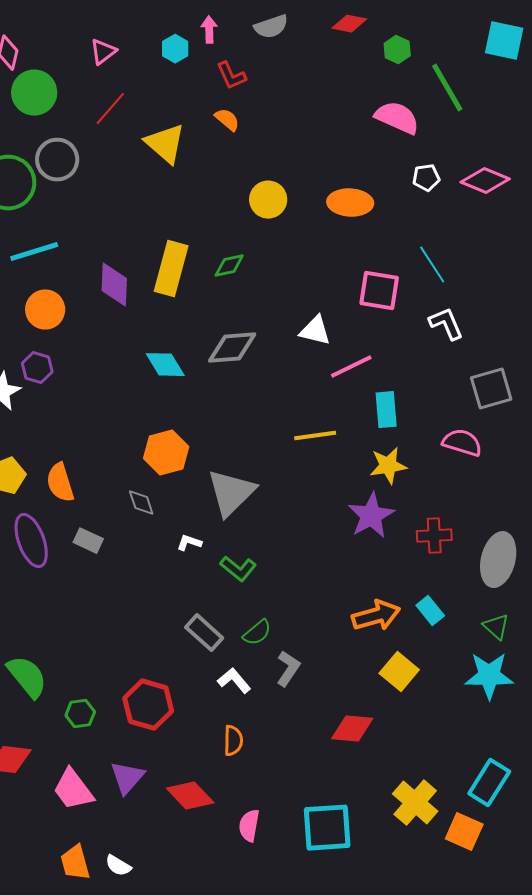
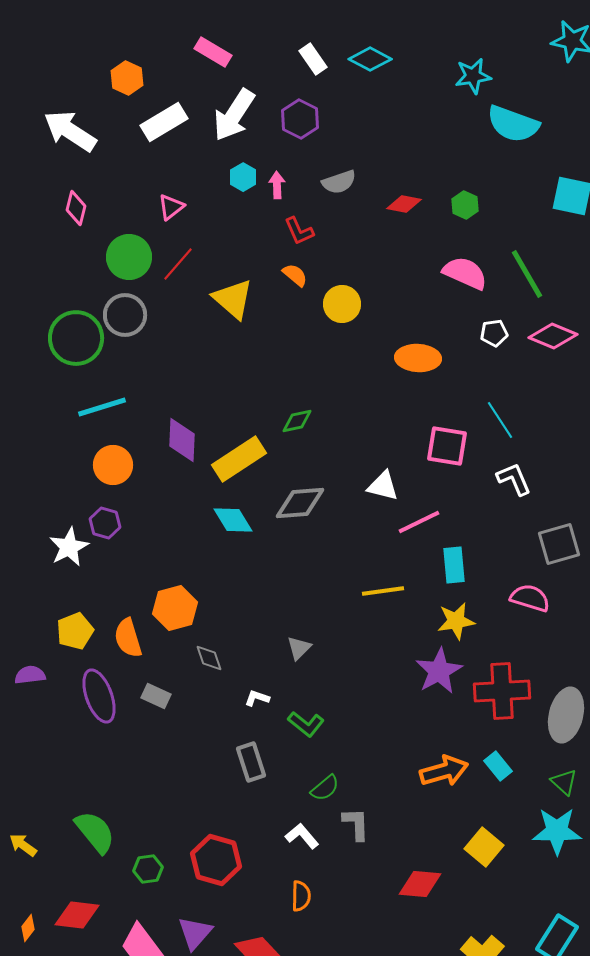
red diamond: (349, 24) -> (404, 204), moved
cyan hexagon: (175, 49) -> (243, 177), moved
green line: (447, 88) -> (527, 274), moved
green circle: (34, 93) -> (129, 257), moved
yellow circle: (268, 200) -> (342, 304), moved
yellow rectangle: (171, 269) -> (239, 459), moved, turned 42
orange hexagon: (166, 453) -> (175, 608), moved
gray triangle: (231, 493) -> (299, 648), size x0.5
red cross: (434, 536) -> (502, 691), size x1.6
gray rectangle: (204, 633) -> (251, 762), moved, turned 30
gray L-shape: (288, 669) -> (356, 824), turned -36
yellow square: (399, 672) -> (484, 847), moved

